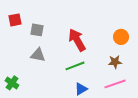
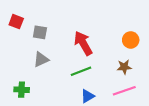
red square: (15, 20) -> (16, 22), turned 32
gray triangle: (38, 55) -> (41, 59), turned -35
green cross: (12, 83) -> (22, 90), moved, turned -32

